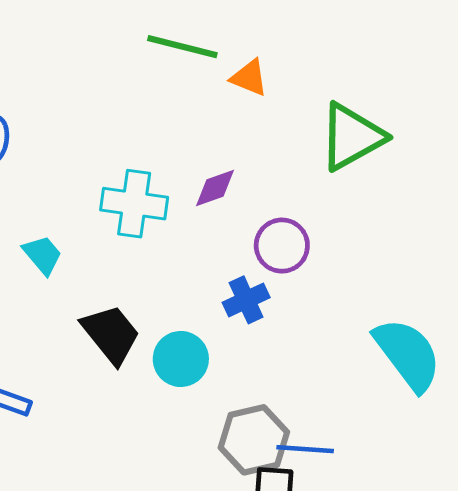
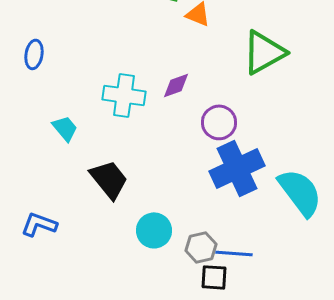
blue cross: (246, 300) -> (237, 168), moved, size x1.8
cyan circle: (181, 359) -> (154, 230), moved
gray hexagon: (254, 440) -> (201, 247), size x0.7

